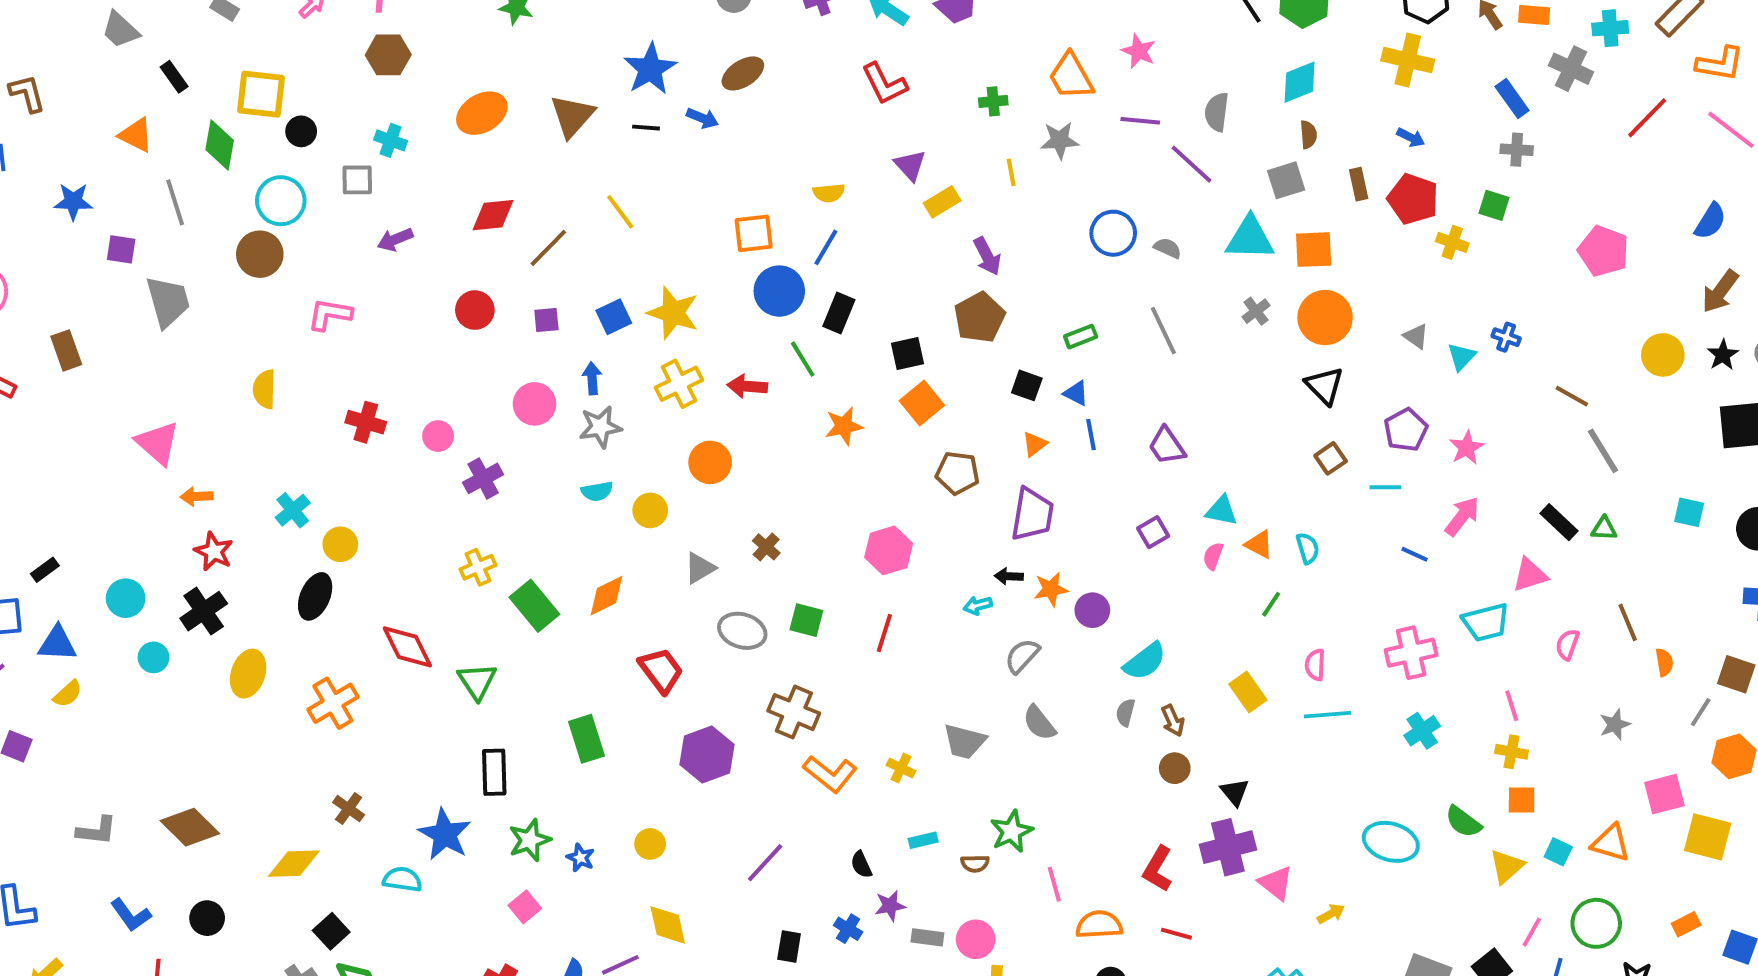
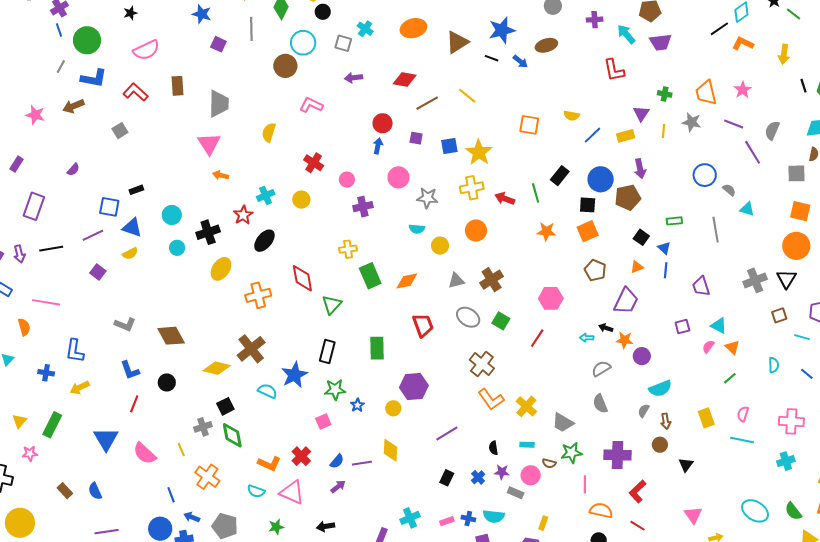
purple triangle: (910, 165) -> (641, 113), moved
yellow line: (620, 212) -> (467, 96), turned -30
cyan triangle: (1250, 238) -> (747, 209), moved, size x0.6
blue line: (826, 247) -> (593, 135), moved
blue circle: (779, 291) -> (601, 179), moved
gray trapezoid: (168, 301) -> (219, 104), moved
gray cross: (1256, 311) -> (755, 280), moved, size x1.6
blue arrow: (592, 378) -> (378, 146), moved
yellow circle: (340, 544) -> (301, 200), moved
brown cross: (766, 547) -> (492, 280), size x1.6
cyan semicircle: (1308, 548) -> (774, 365), moved
red star: (214, 551) -> (243, 215), moved
gray trapezoid: (965, 741) -> (563, 423), moved
purple hexagon: (707, 755) -> (414, 386), moved
yellow cross: (901, 768) -> (526, 406), size x1.5
brown cross: (349, 809) -> (251, 349), size x1.8
purple cross: (1228, 847) -> (617, 455), moved
pink circle: (976, 939) -> (531, 475), moved

